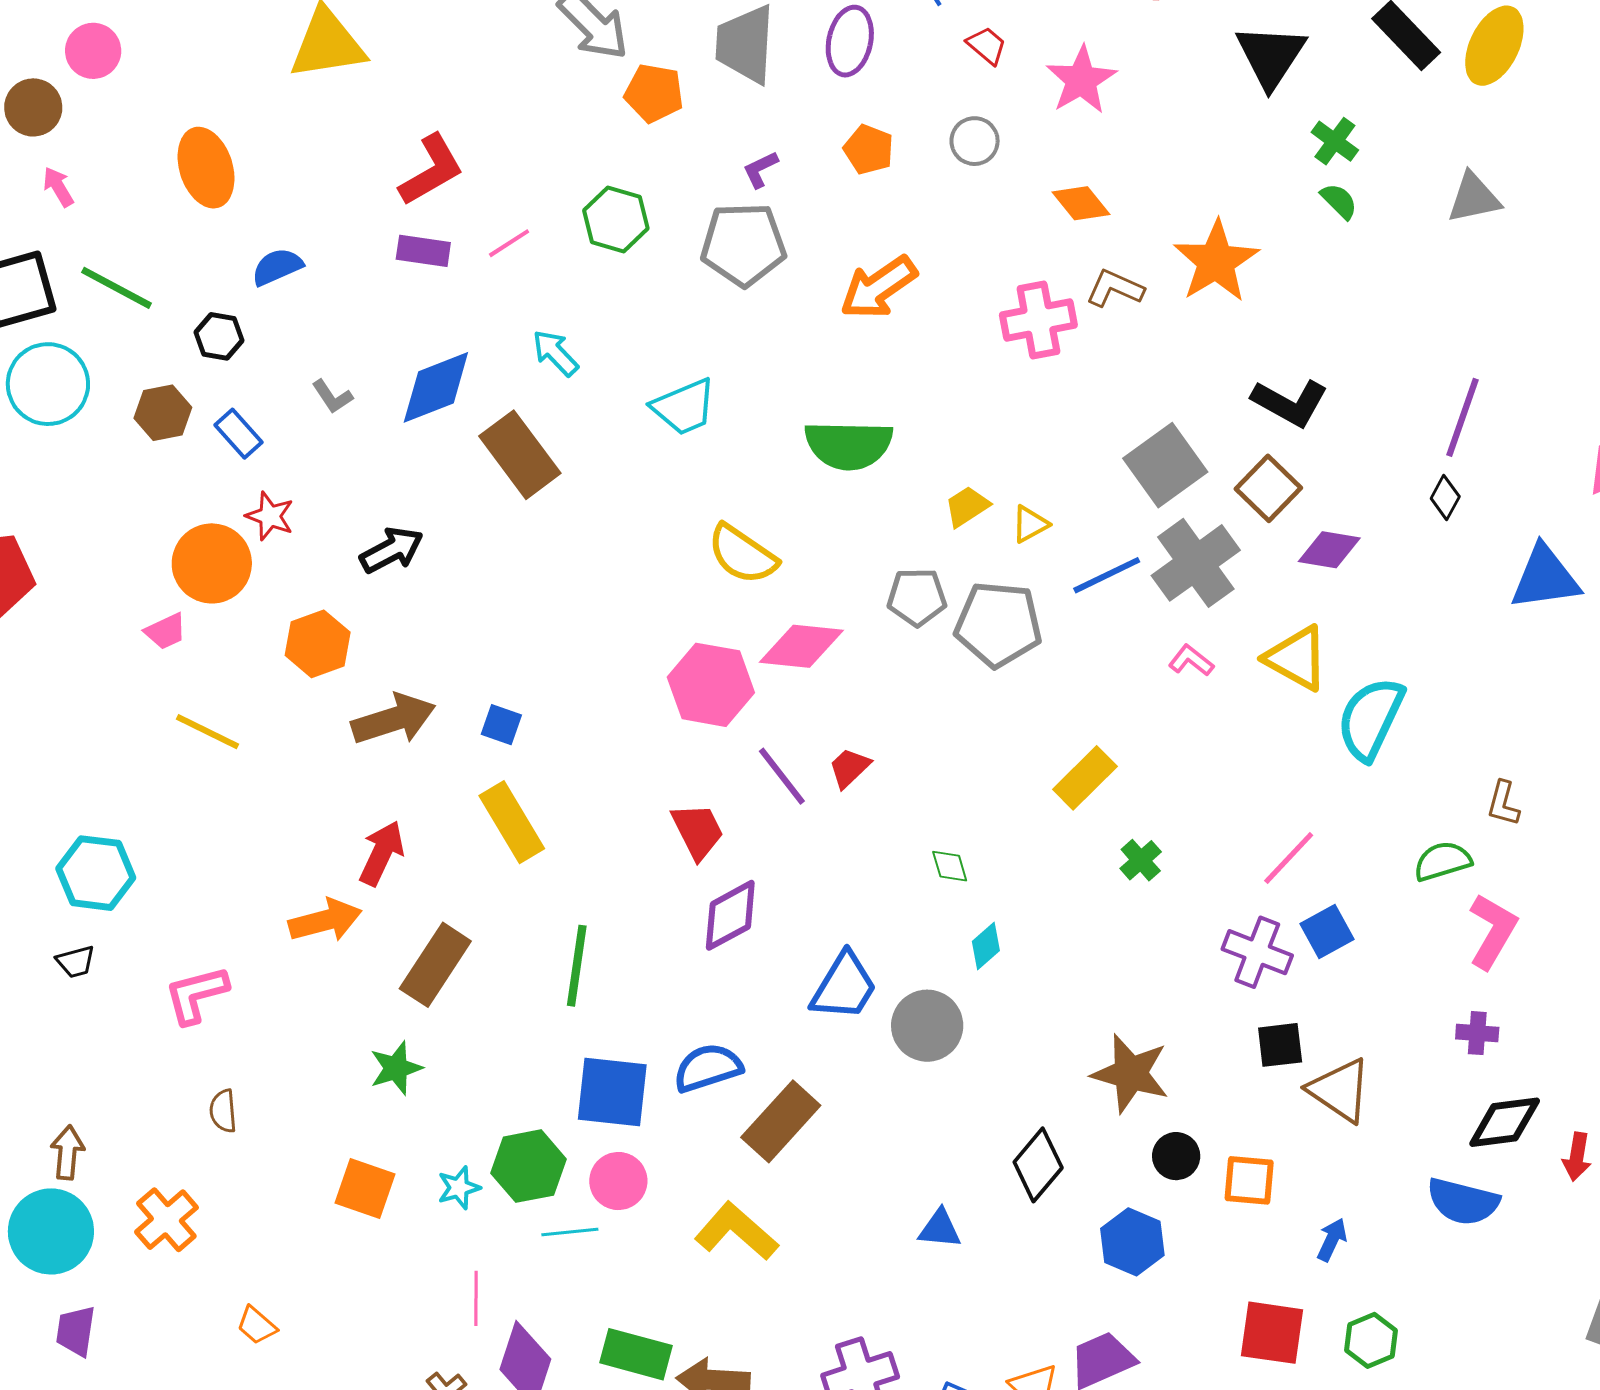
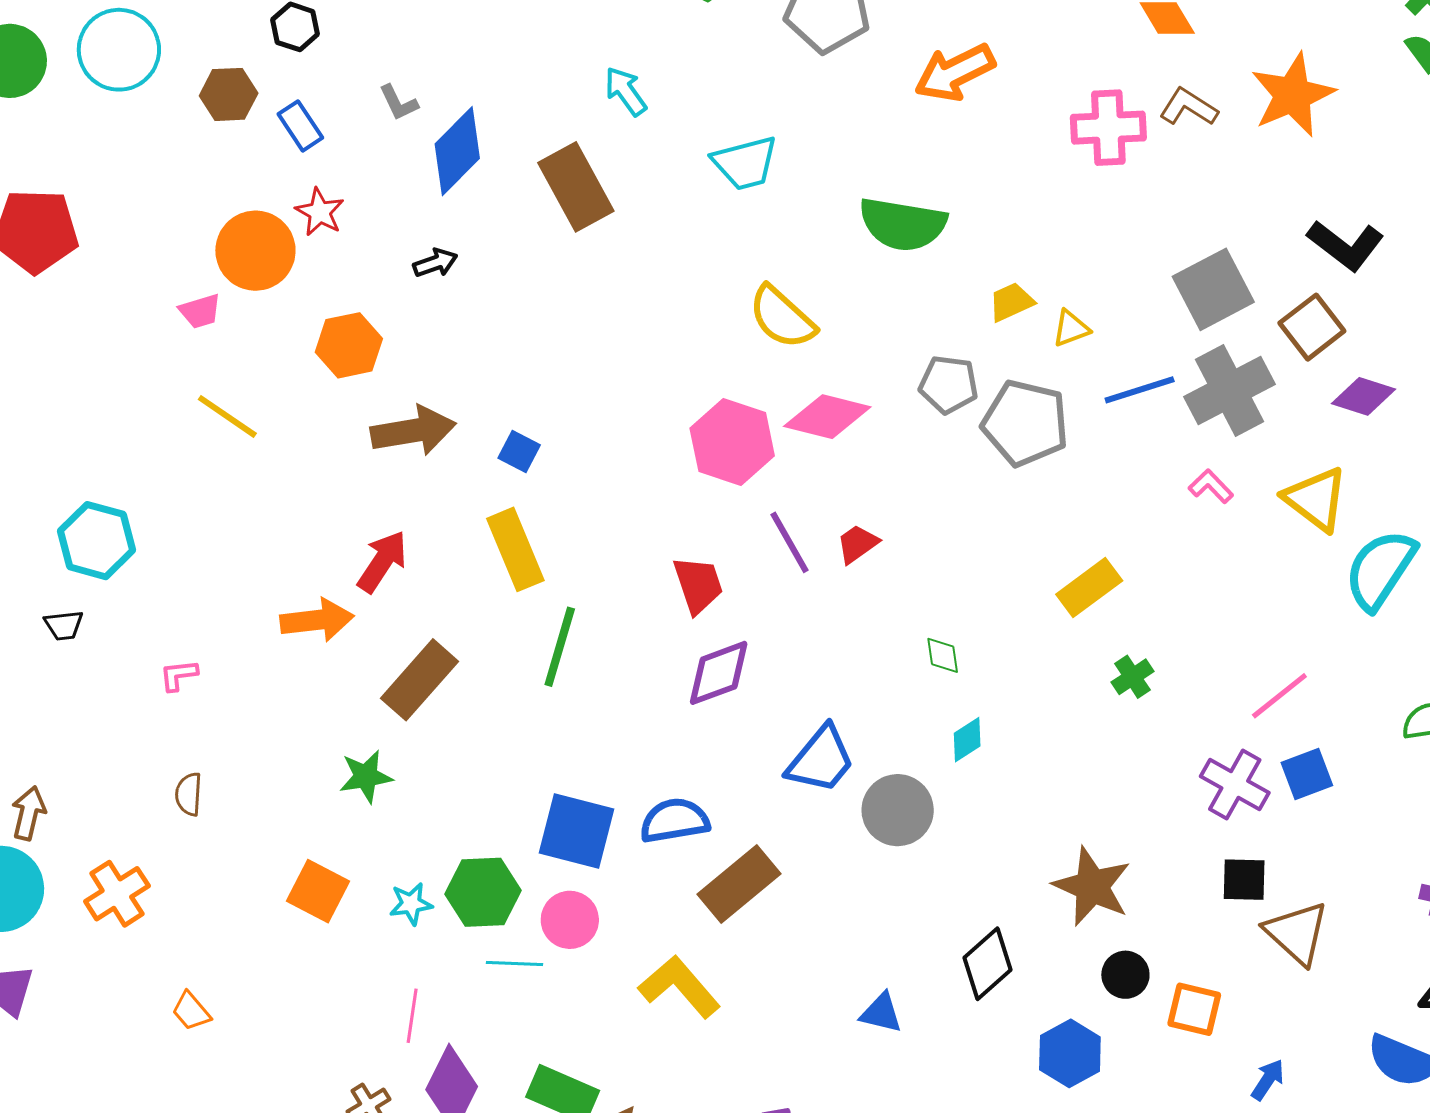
blue diamond: (436, 387) -> (457, 151), moved, turned -32
black arrow: (392, 550) -> (435, 263), size x0.7
green line: (577, 966) -> (560, 647), moved
pink L-shape: (196, 995) -> (179, 675), size x0.6

